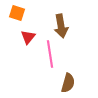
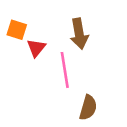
orange square: (17, 13) -> (17, 30), moved

